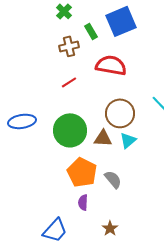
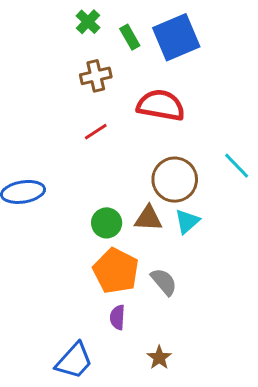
green rectangle: (91, 31) -> (130, 37), moved
green circle: (70, 130) -> (107, 223), moved, size x0.6

